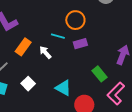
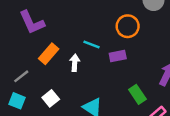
orange circle: (75, 20) -> (128, 26), moved
white arrow: (45, 52) -> (75, 63), turned 40

